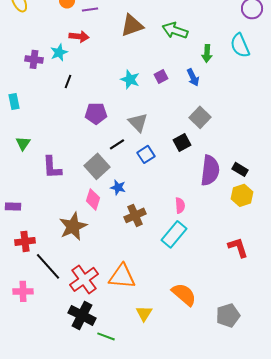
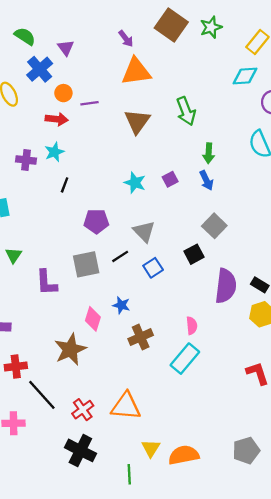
brown triangle: (132, 25) -> (137, 121), turned -35
green arrow: (175, 30) -> (186, 111), moved, turned -130
red arrow: (79, 36) -> (57, 119), moved
green arrow: (207, 53) -> (209, 153), moved
gray square: (97, 166) -> (86, 264), moved, turned 30
red cross: (84, 279) -> (83, 410), size x0.7
orange semicircle: (184, 294) -> (184, 455), moved, turned -52
green line: (106, 336) -> (129, 474), moved, turned 66

